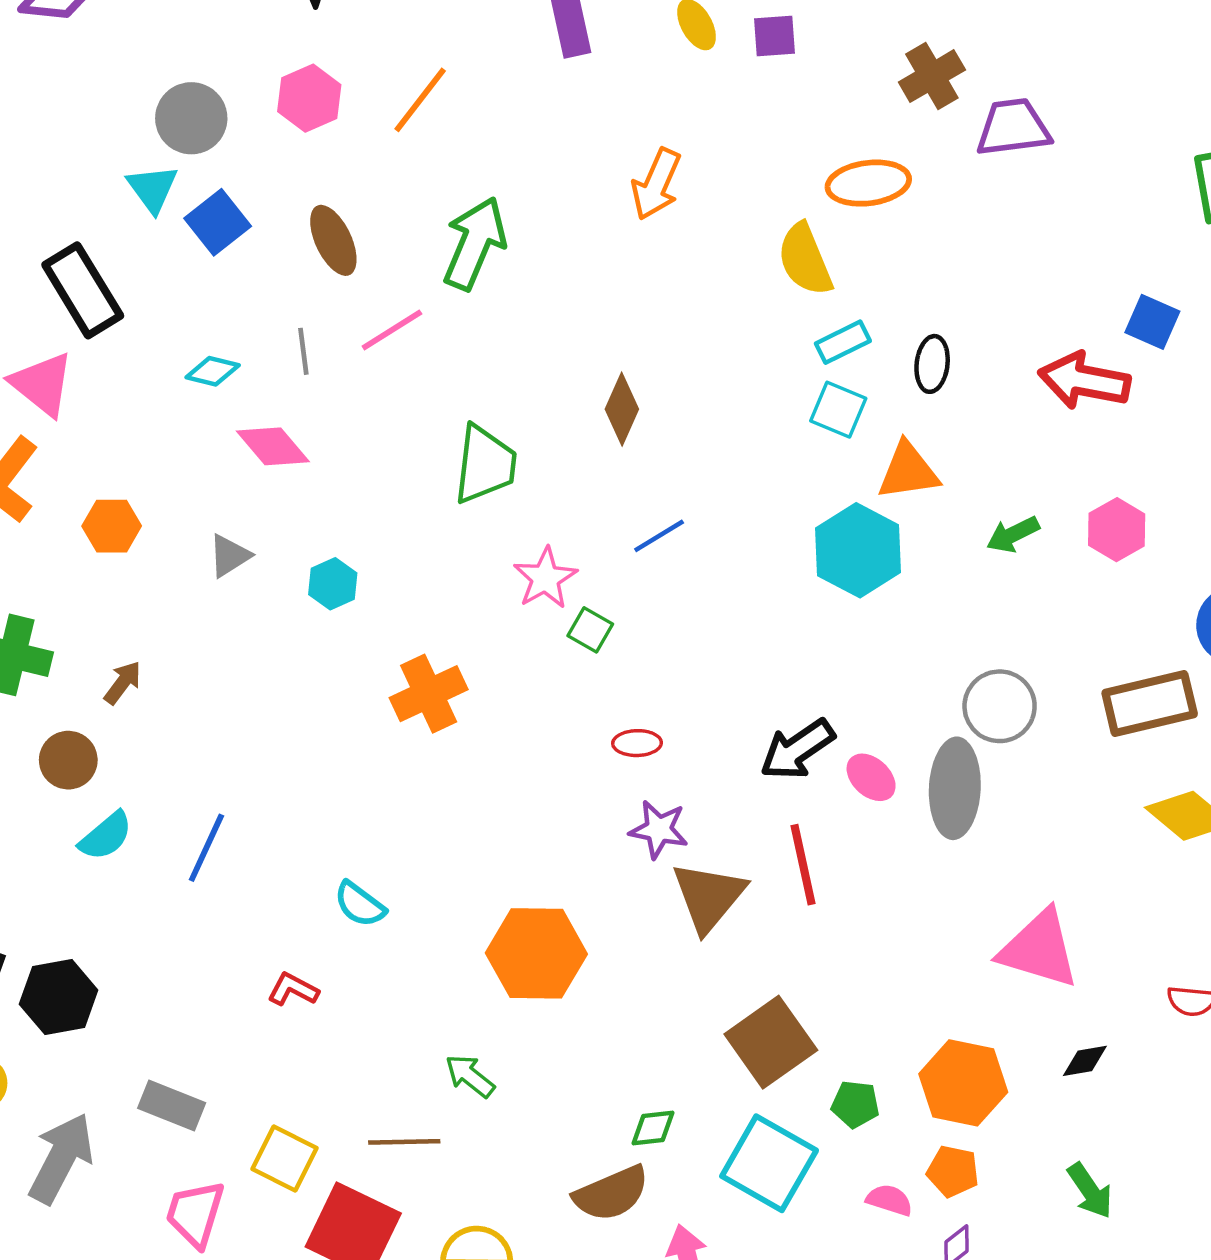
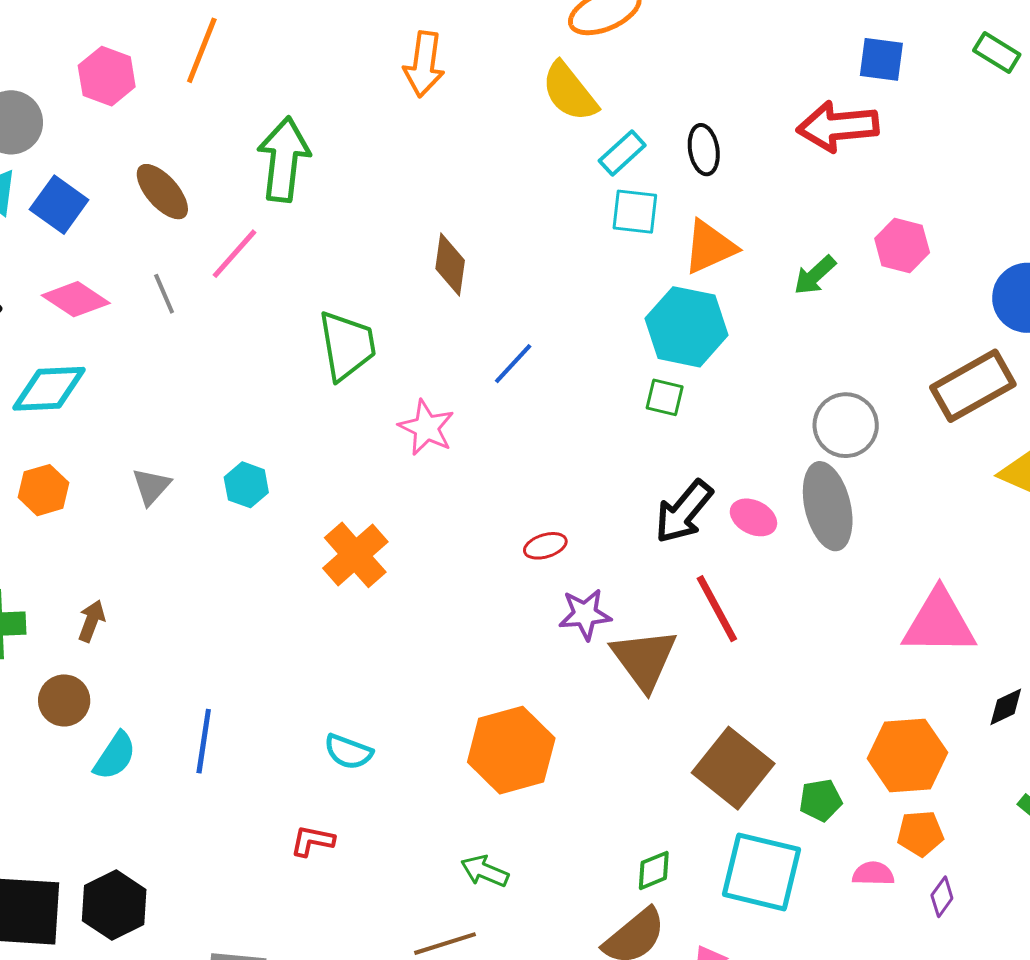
cyan diamond: (213, 371) -> (49, 389), moved, size x1.6
pink diamond: (273, 446) -> (76, 299), moved
green square: (590, 630) -> (665, 397), moved

